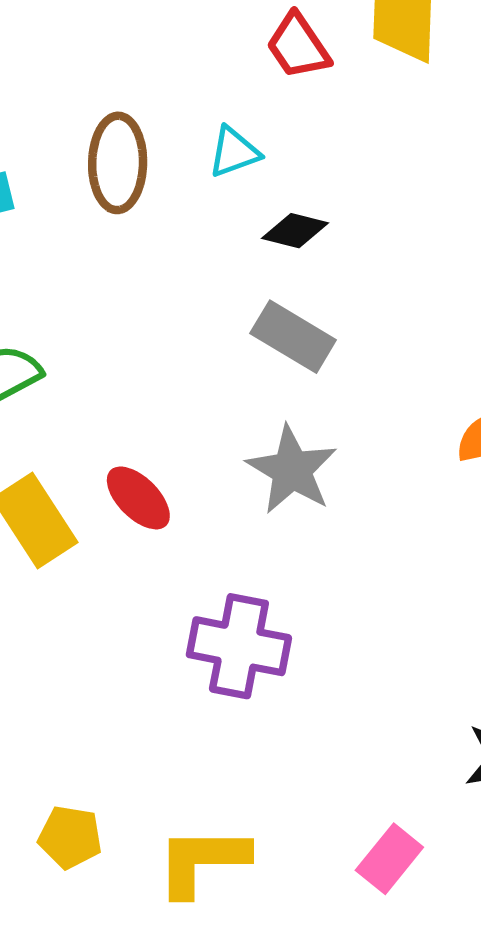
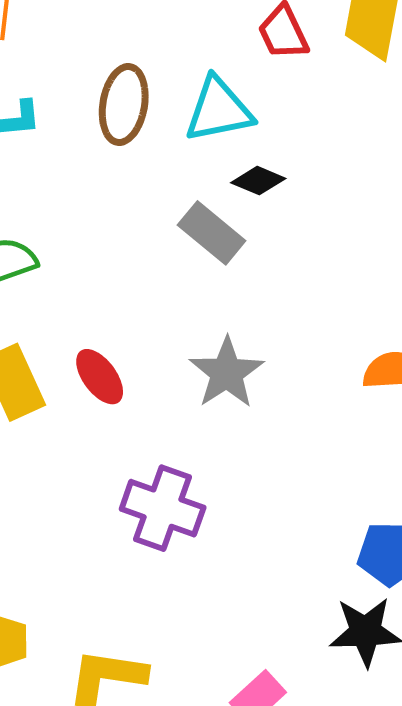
cyan triangle: (234, 152) -> (219, 110), size x1.6
gray rectangle: (293, 337) -> (212, 233), moved

